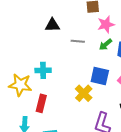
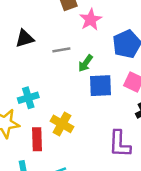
green arrow: (106, 44) -> (85, 63), moved
yellow cross: (84, 93) -> (62, 124), moved

